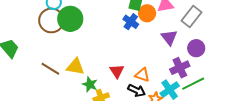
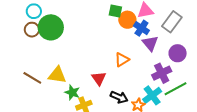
brown circle: (51, 20) -> (32, 30), size x0.6
blue cross: (131, 22) -> (141, 28), moved
orange triangle: (142, 75) -> (122, 60), moved, turned -49

